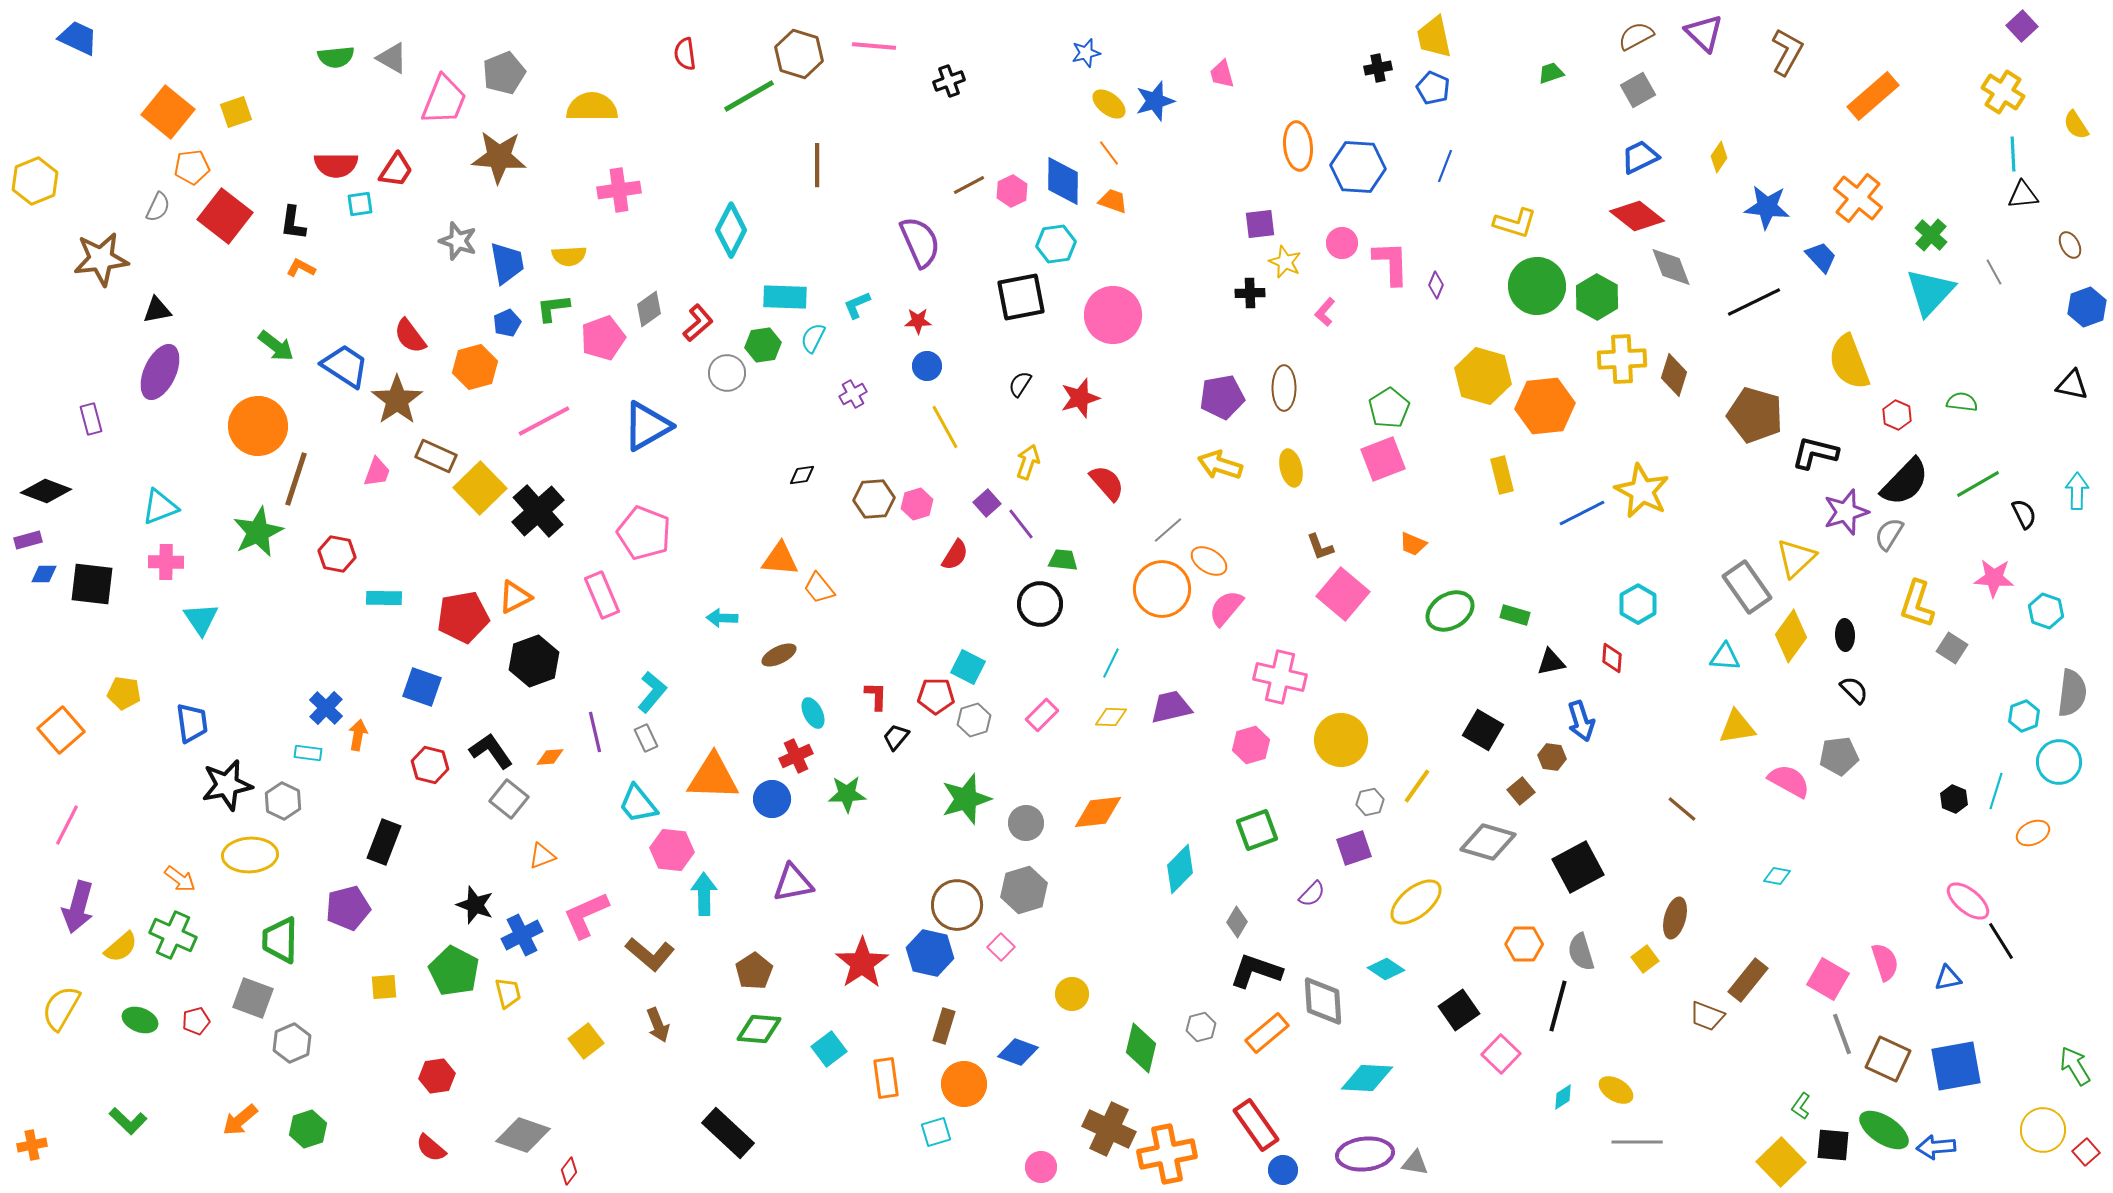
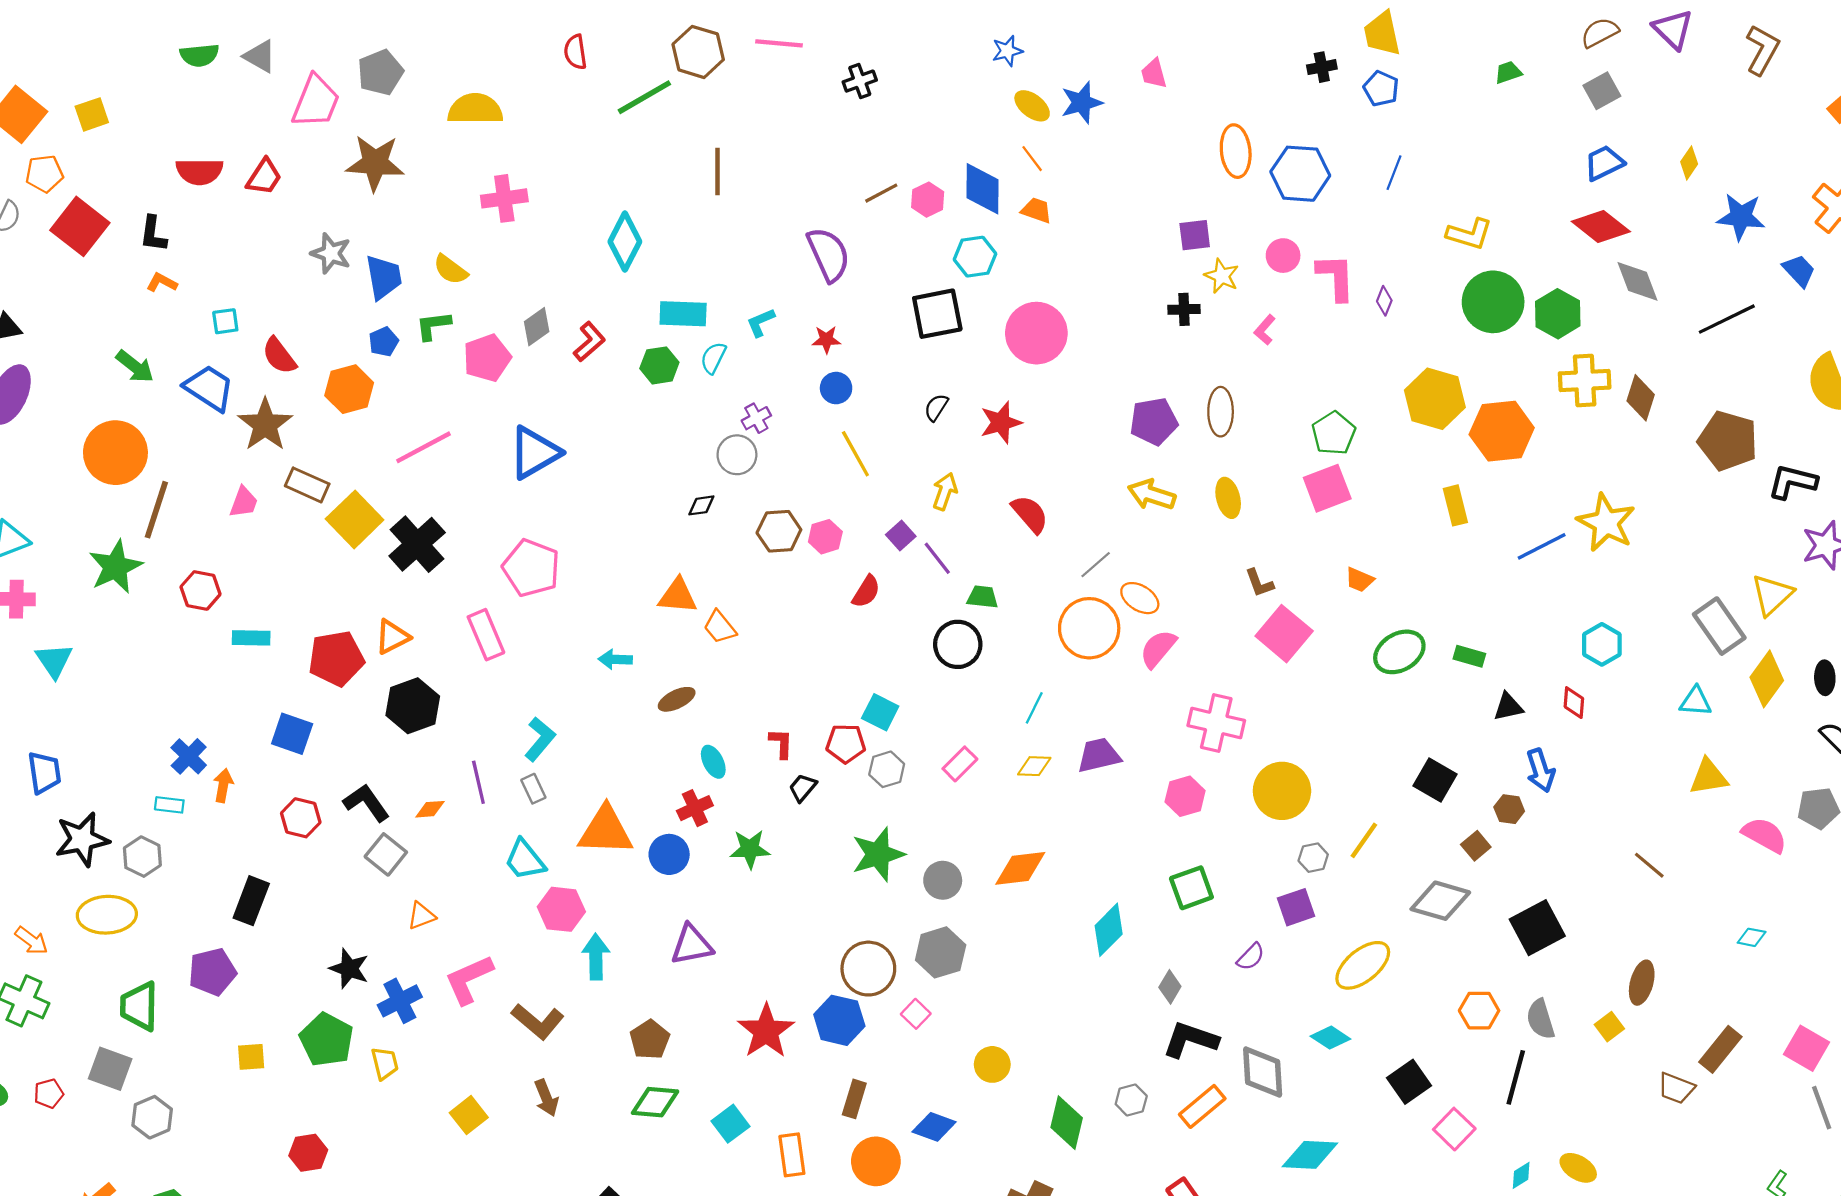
cyan square: (360, 204) -> (225, 321), moved
yellow semicircle: (569, 256) -> (450, 270), turned 40
gray circle: (727, 373) -> (737, 455), moved

